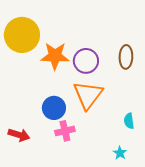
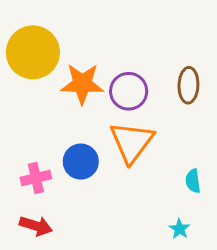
pink cross: (65, 131) -> (36, 178), moved
red arrow: (19, 135) -> (36, 226), moved

